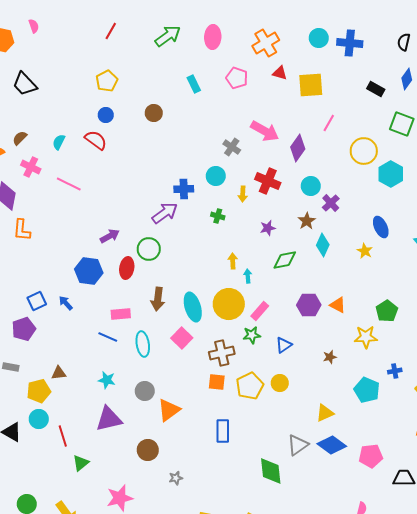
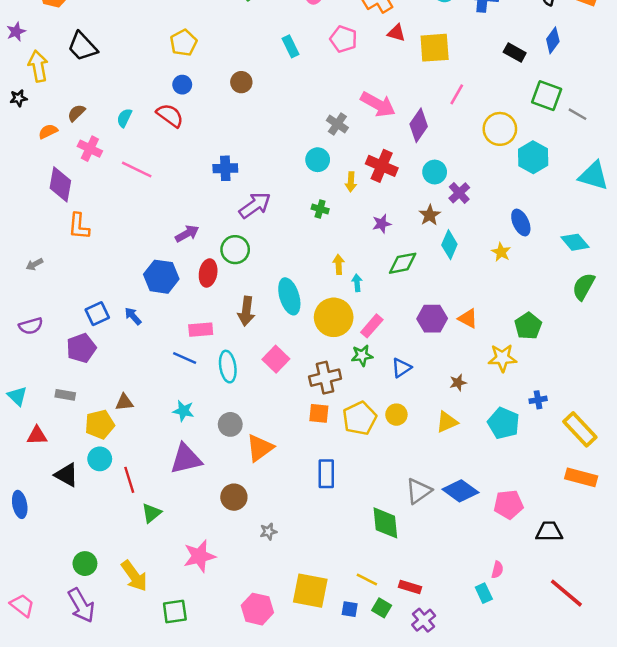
blue cross: (184, 189) -> (225, 168), moved
cyan ellipse: (193, 307) -> (289, 296), moved
yellow triangle: (325, 413) -> (447, 422), moved

